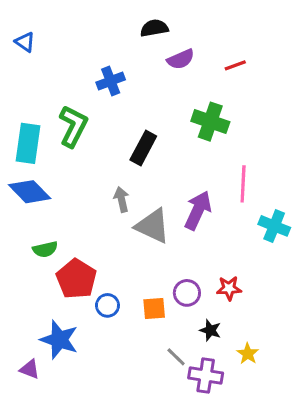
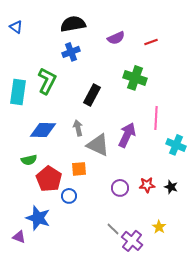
black semicircle: (154, 28) -> (73, 24), moved, size x1.4
blue diamond: (30, 192) -> (43, 130), moved, turned -44
orange square: (154, 309) -> (79, 169), moved
black star: (210, 330) -> (171, 187), moved
purple cross: (206, 376) -> (132, 241), turned 30

